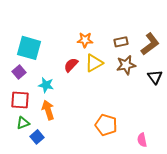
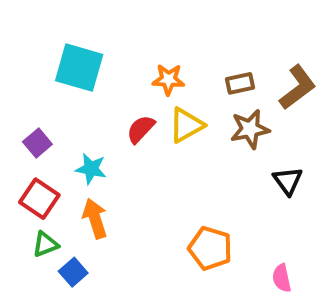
cyan square: (29, 48) -> (79, 68), moved
black triangle: (155, 77) -> (288, 181), moved
red square: (20, 100) -> (39, 199), turned 30

